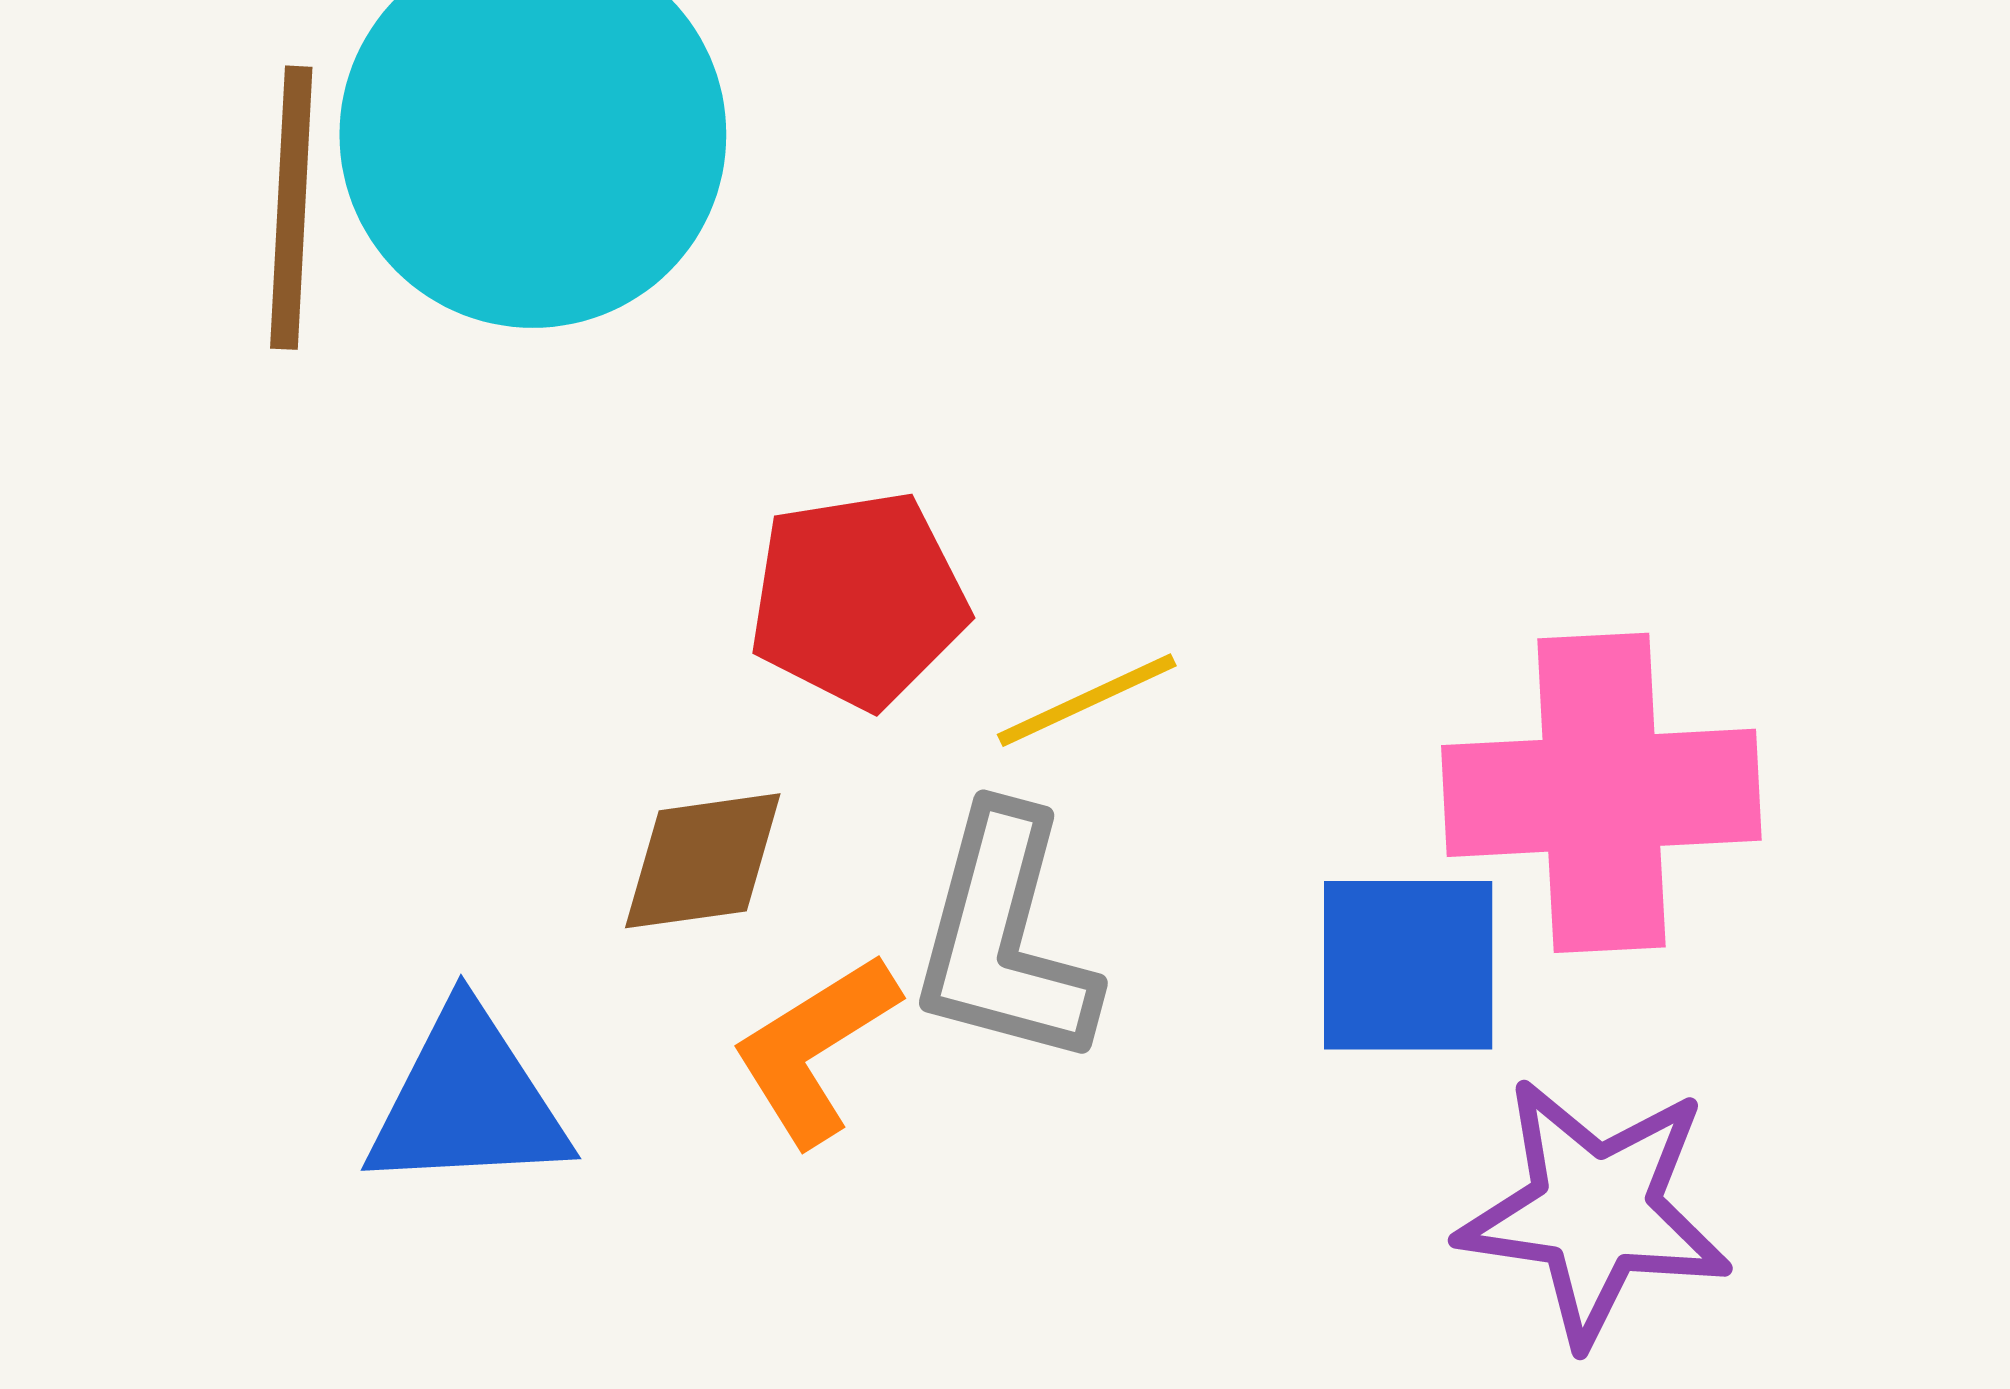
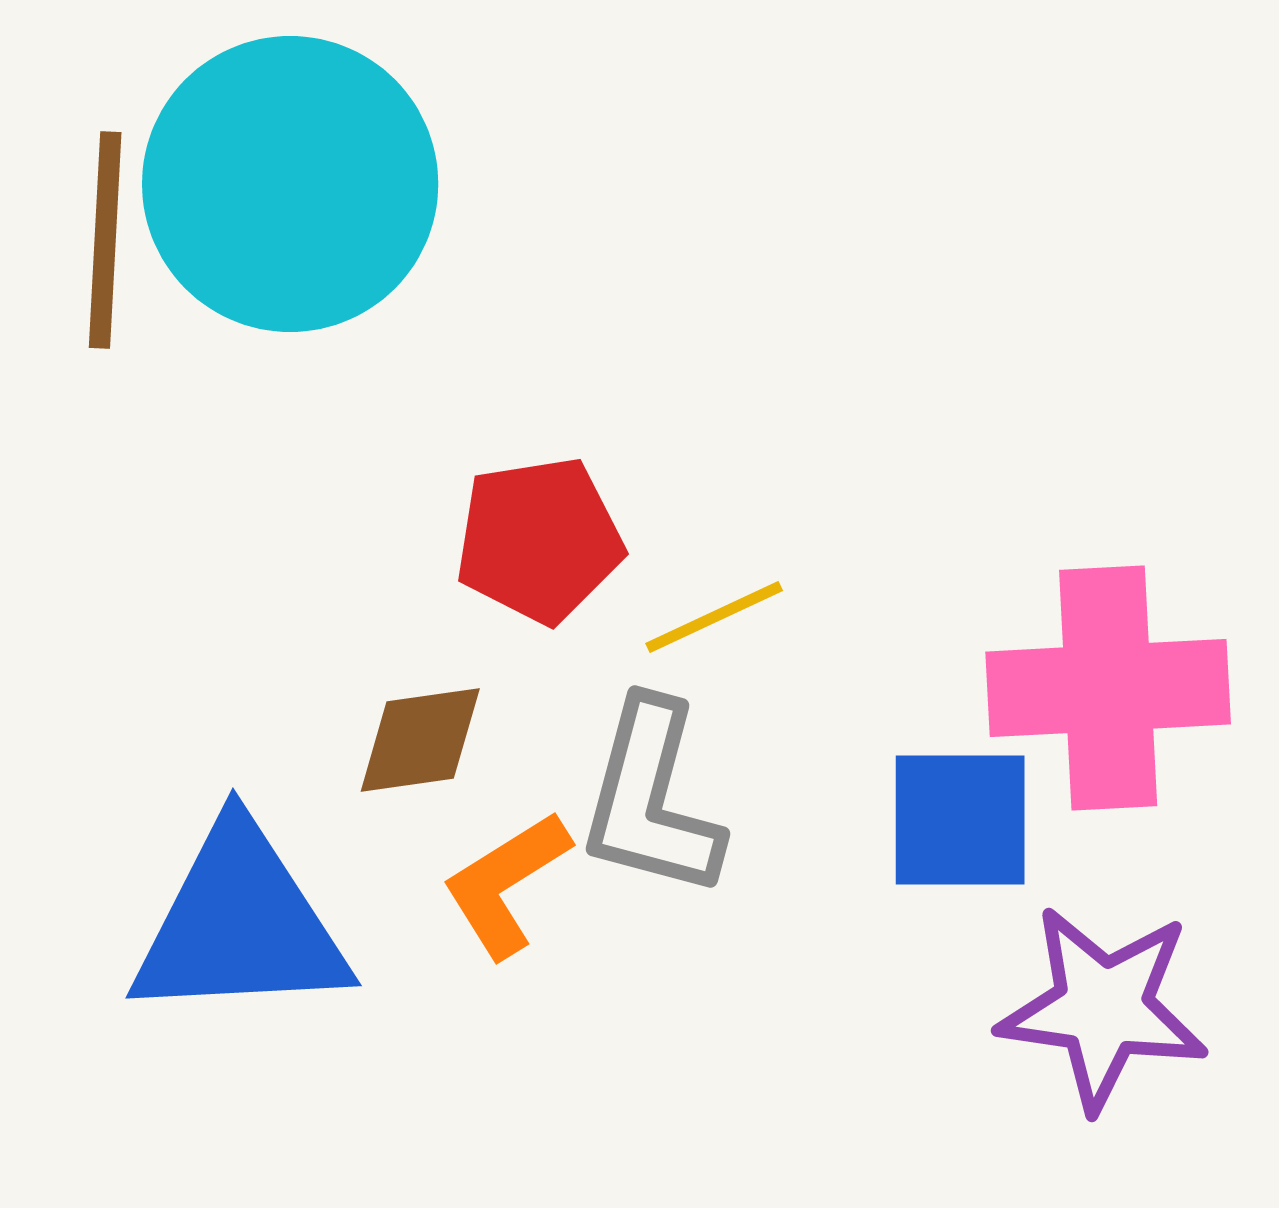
blue triangle: (468, 1101) -> (240, 924), size x1.4

